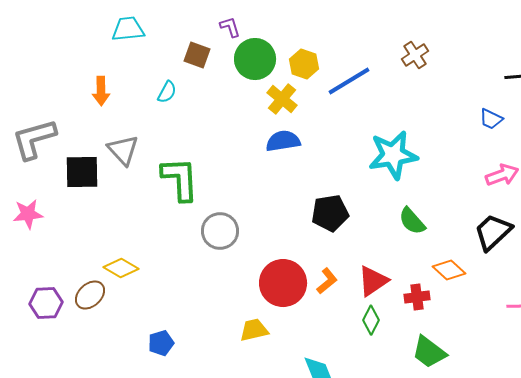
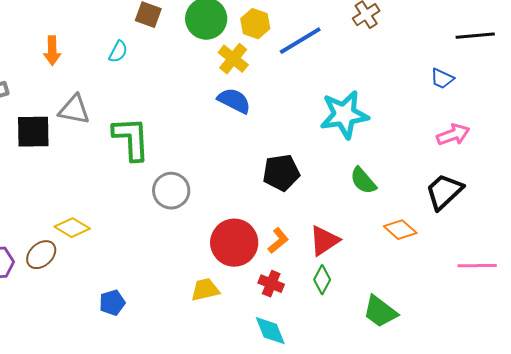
blue semicircle: (283, 141) -> (234, 101), turned 36
gray triangle: (123, 150) -> (74, 110), turned -36
red cross: (417, 297) -> (271, 284), moved, turned 30

